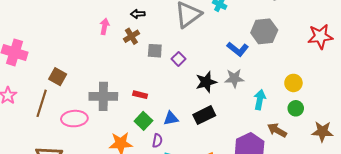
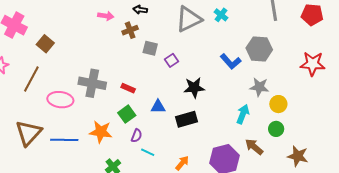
pink arrow: (105, 26) -> (106, 16), turned 77
brown square: (58, 77) -> (45, 44), moved
gray star: (234, 78) -> (259, 87), moved
blue triangle: (171, 118) -> (158, 107), moved

